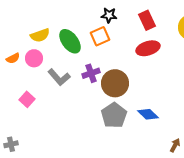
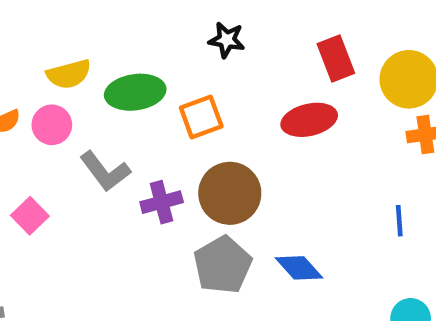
red rectangle: (147, 20) -> (336, 59), moved
orange square: (100, 36) -> (201, 117), moved
green ellipse: (70, 41) -> (135, 92), turned -65
purple cross: (91, 73) -> (162, 202), moved

